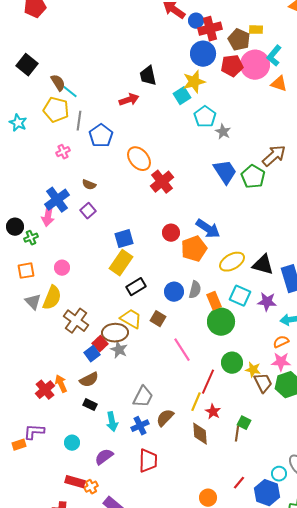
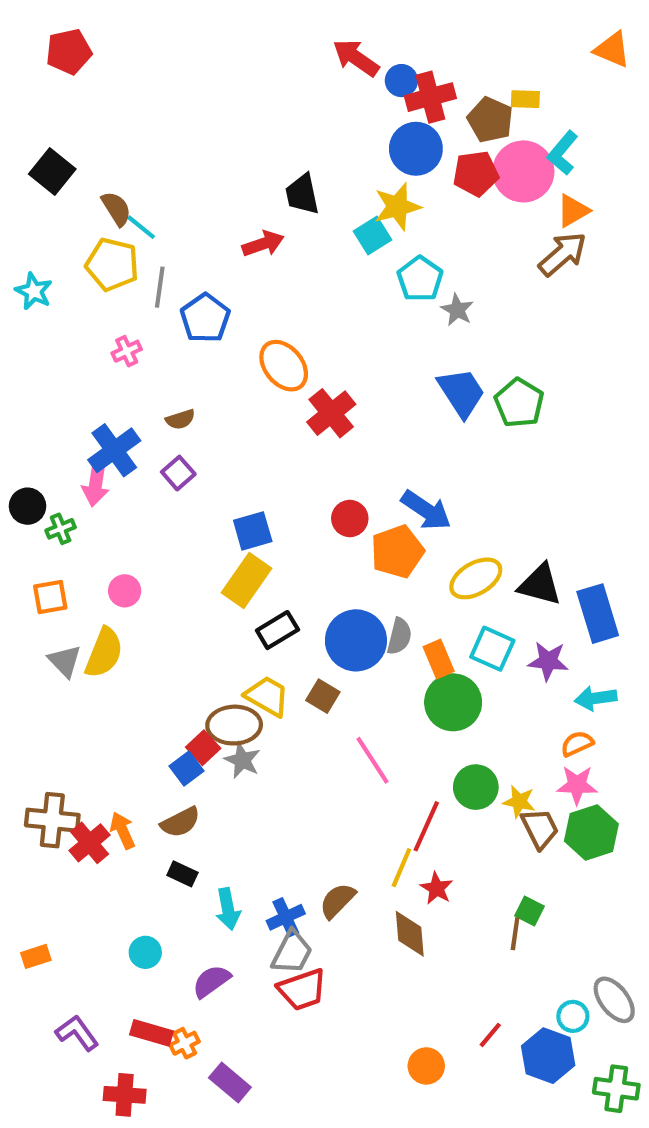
orange triangle: (279, 84) -> (573, 211), turned -48
brown arrow: (274, 156) -> (563, 254), moved
brown semicircle: (89, 185) -> (180, 419), turned -40
blue circle: (174, 292) -> (356, 640), size x1.5
brown cross: (76, 321) -> (52, 820), moved, turned -30
gray trapezoid: (143, 397) -> (292, 952), moved
green square: (244, 423) -> (530, 911), moved
purple L-shape: (34, 432) -> (77, 1033), moved, turned 50
brown line: (237, 434) -> (515, 934), moved
red trapezoid: (148, 461) -> (302, 990), turned 70

